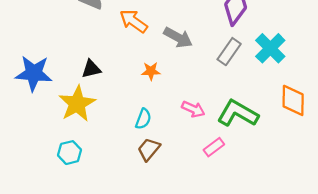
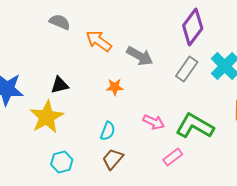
cyan hexagon: (69, 153) -> (62, 162), moved

